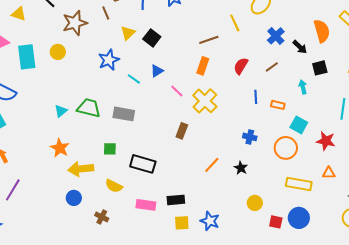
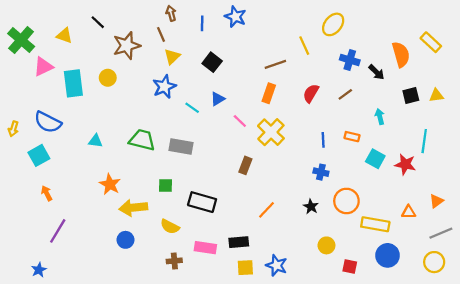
yellow triangle: (128, 33) -> (172, 57), moved
blue cross: (276, 36) -> (350, 60), turned -30
black square: (320, 68) -> (411, 95), moved
blue line: (256, 97) -> (323, 140), moved
cyan triangle: (61, 111) -> (95, 141), moved, turned 48
red star: (326, 141) -> (405, 164), moved
orange circle: (286, 148) -> (346, 201), moved
orange line: (212, 165) -> (266, 210), moved
brown cross: (102, 217) -> (174, 261), moved, turned -32
blue circle: (299, 218) -> (388, 255), moved

